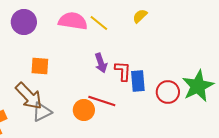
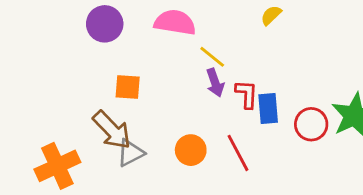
yellow line: (99, 23) -> (212, 57), moved
red line: (102, 101) -> (238, 153), moved, turned 44

